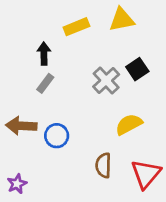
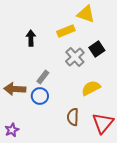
yellow triangle: (122, 20) -> (86, 14), turned 30
yellow rectangle: (76, 27) -> (66, 31), moved
gray rectangle: (45, 83) -> (43, 77), moved

